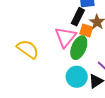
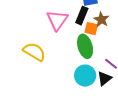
pink triangle: (65, 37) -> (57, 20), moved
green ellipse: (79, 48) -> (85, 46), turned -35

